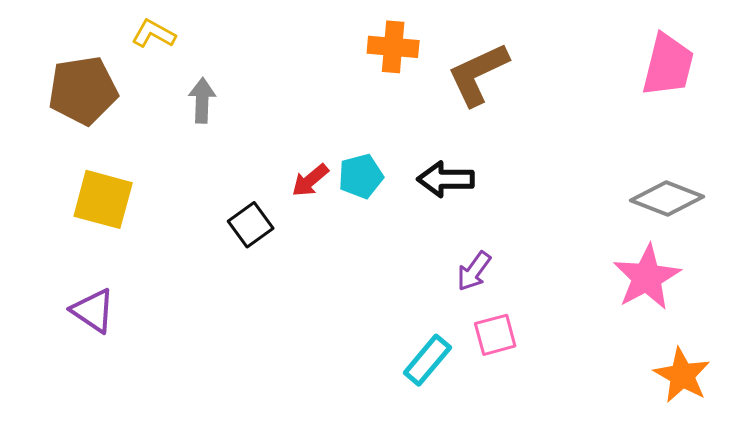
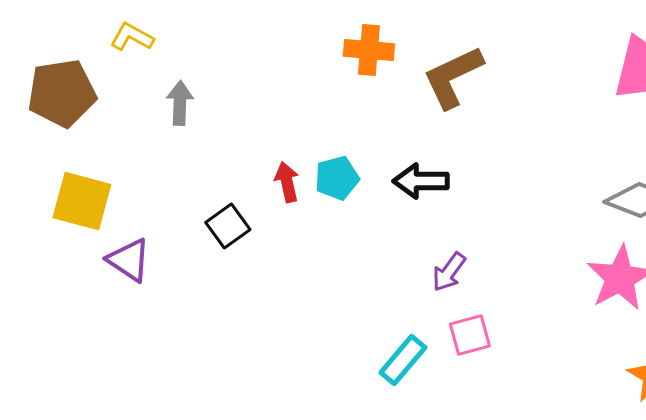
red arrow: (310, 180) -> (287, 182), turned 117
purple triangle: (93, 311) -> (129, 260), moved

